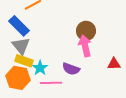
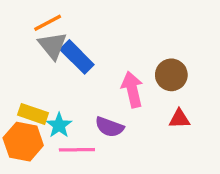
blue rectangle: (19, 26) -> (77, 57), moved
brown circle: (86, 31) -> (171, 75), moved
gray triangle: (21, 46) -> (53, 46), moved

